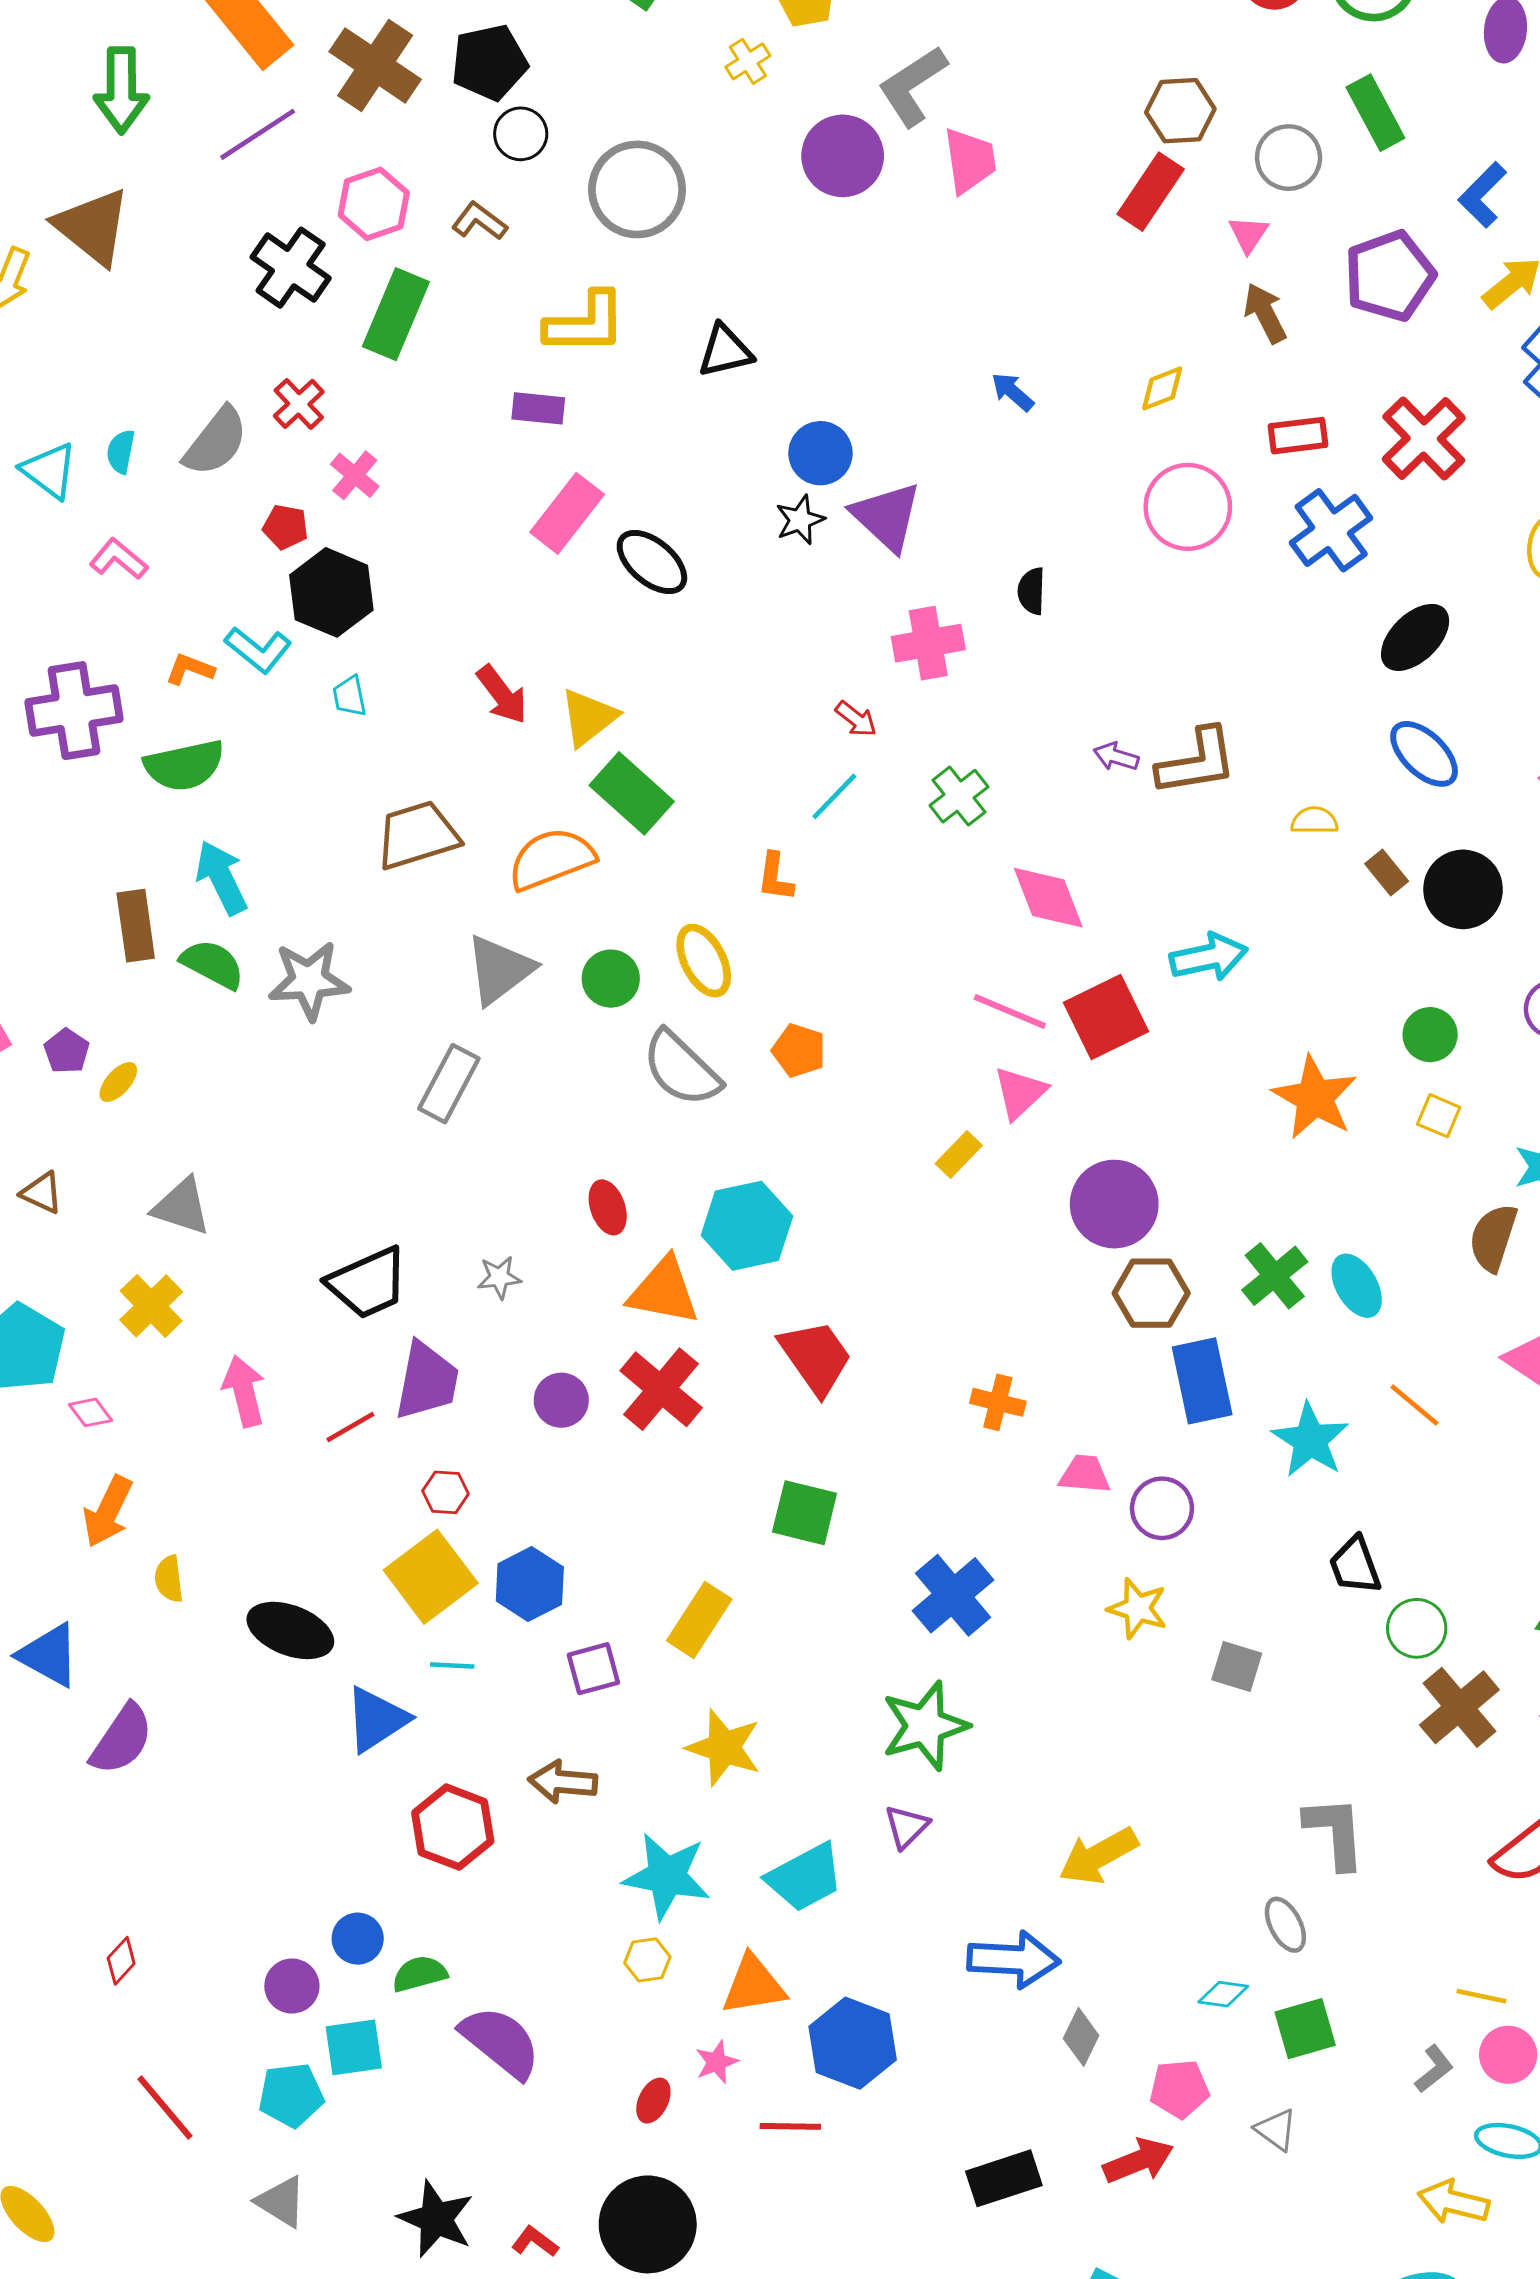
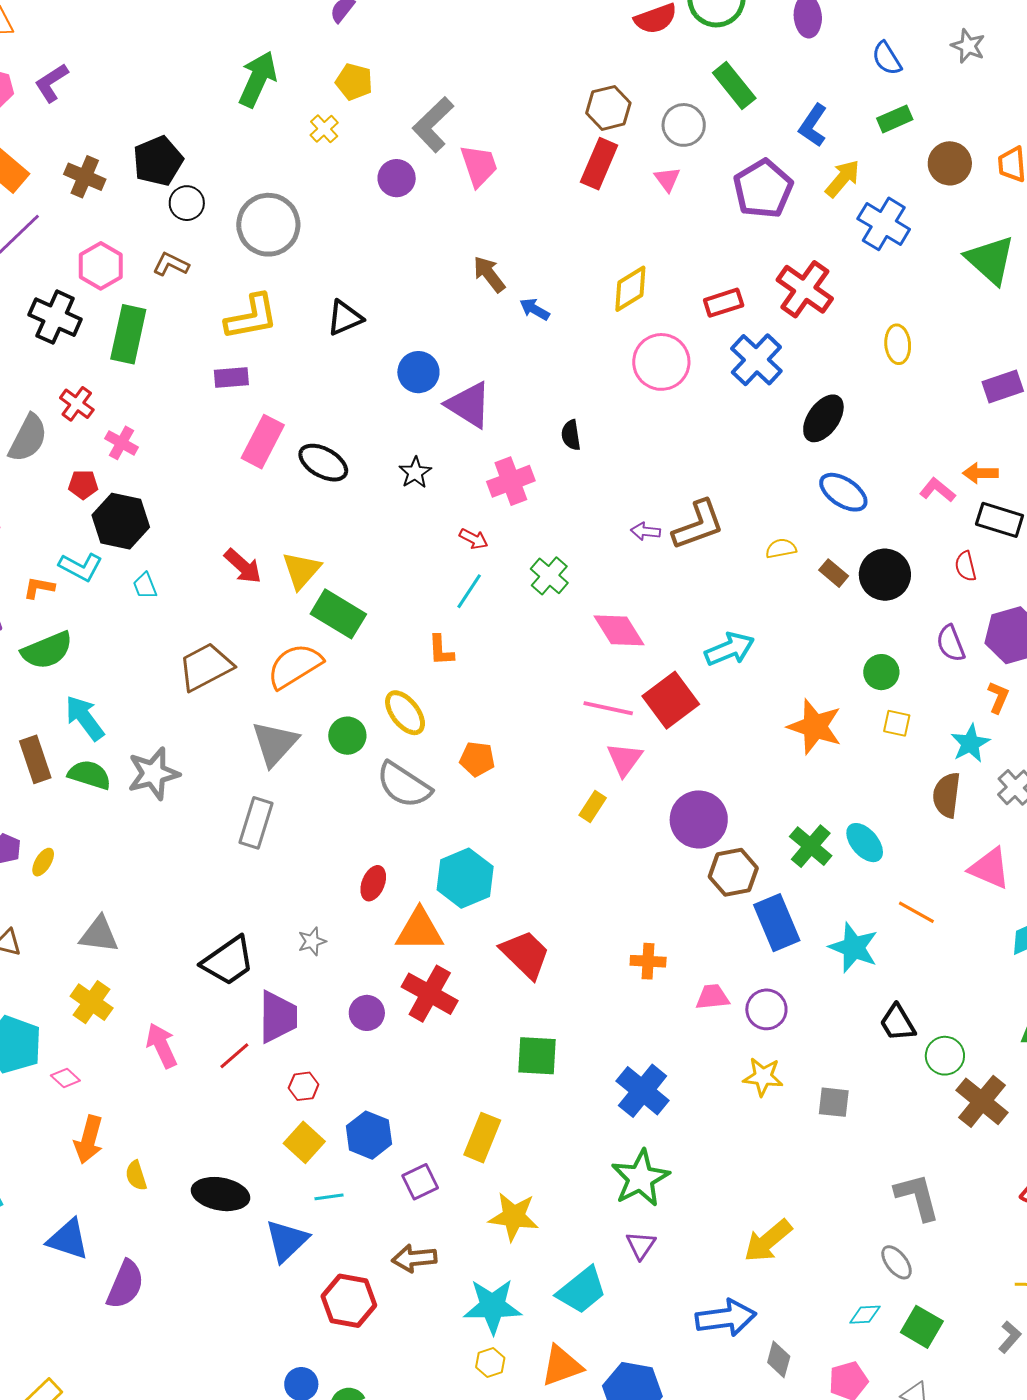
brown cross: (375, 65) -> (85, 177), size x0.7
purple circle: (843, 156) -> (397, 178), size x0.7
brown arrow: (1265, 313) -> (489, 274), moved
yellow diamond: (1162, 388) -> (630, 289), size x1.4
black star: (800, 520) -> (415, 473), moved
red ellipse: (608, 1207) -> (373, 883), turned 52
yellow square: (431, 1577) -> (304, 1142), size x0.7
green square: (1305, 2029) -> (922, 1327), turned -33

